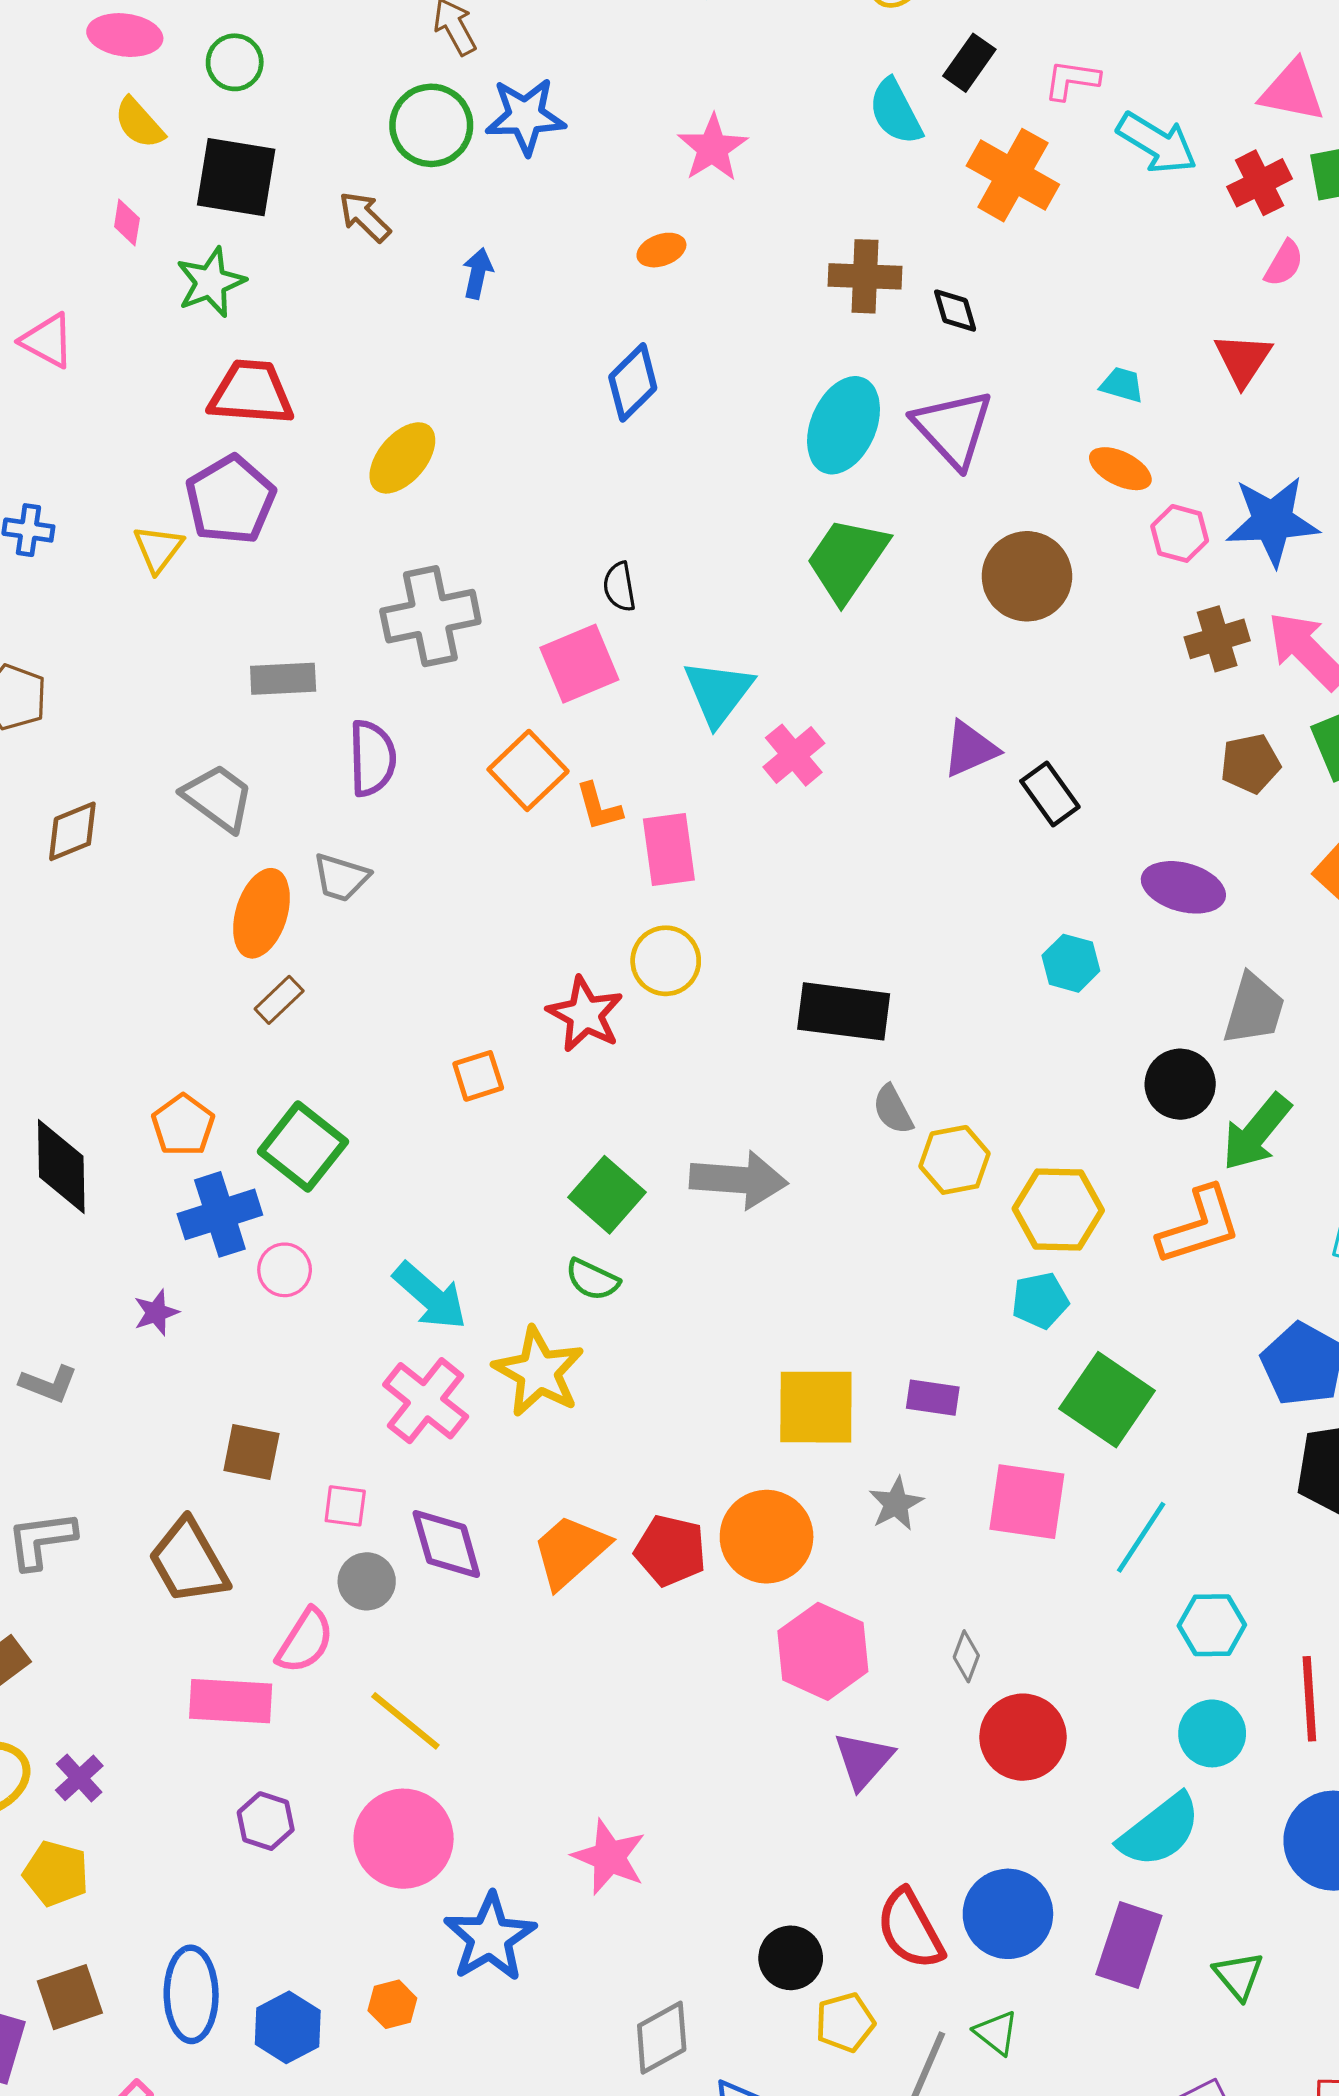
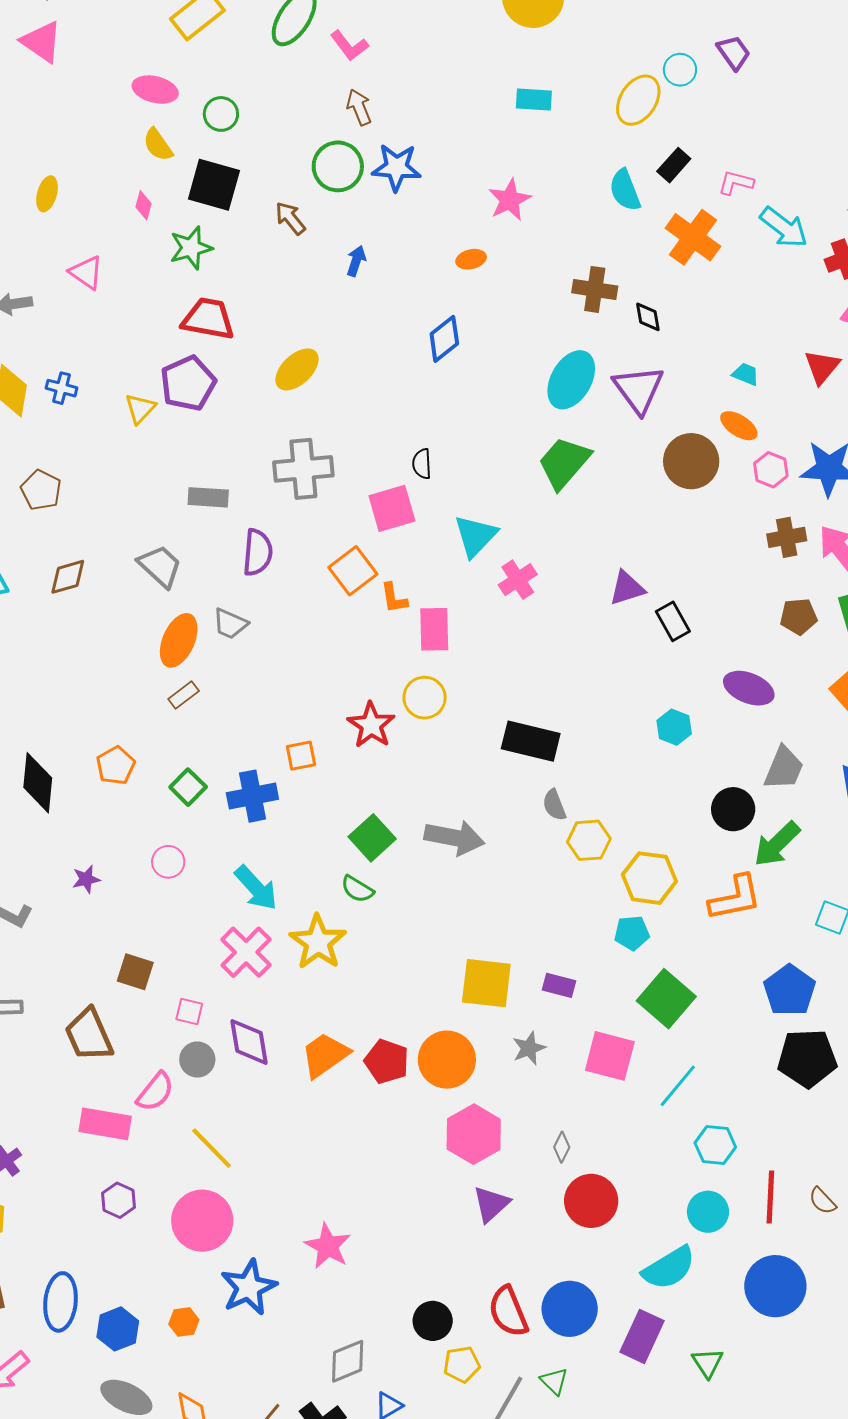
brown circle: (1027, 576) -> (691, 461), moved
green square: (303, 1147) -> (188, 787), size x0.7
blue cross: (220, 1214) -> (252, 796), moved

